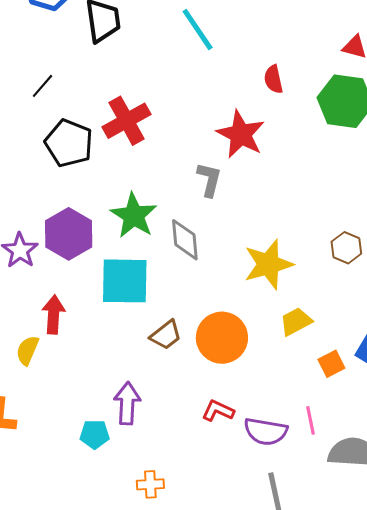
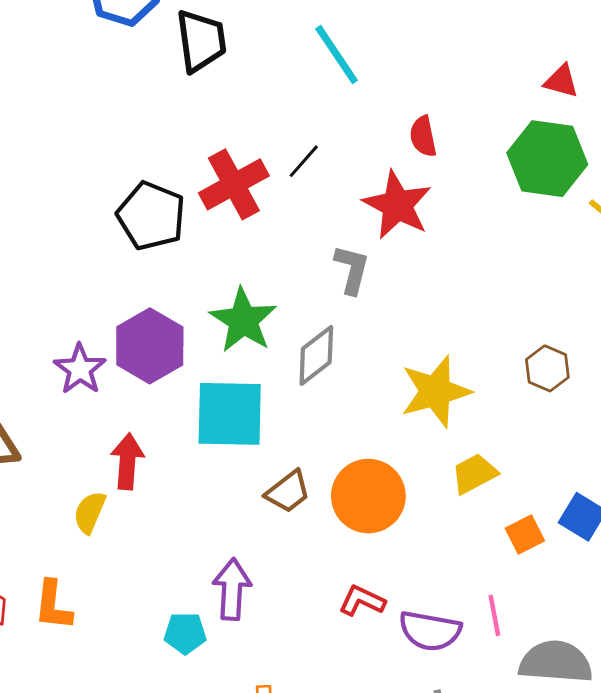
red semicircle: (273, 79) -> (423, 136), moved
black line: (42, 86) -> (304, 161), moved
gray diamond: (185, 240) -> (316, 355), turned 57

